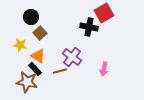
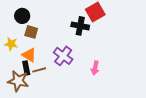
brown square: (40, 33) -> (31, 32), turned -32
black rectangle: (35, 69) -> (26, 68), turned 32
brown line: (60, 71) -> (39, 70), moved

